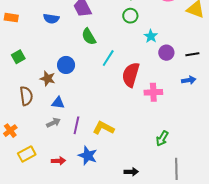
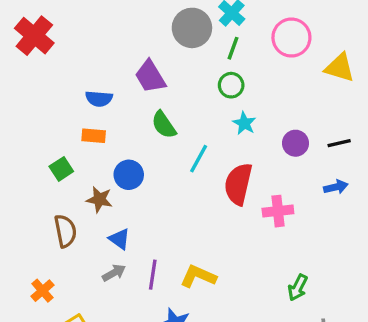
orange rectangle: (11, 18) -> (94, 136), moved
cyan star: (151, 36) -> (244, 123), moved
green square: (18, 57) -> (61, 169), moved
blue triangle: (58, 103) -> (119, 239), turned 32

